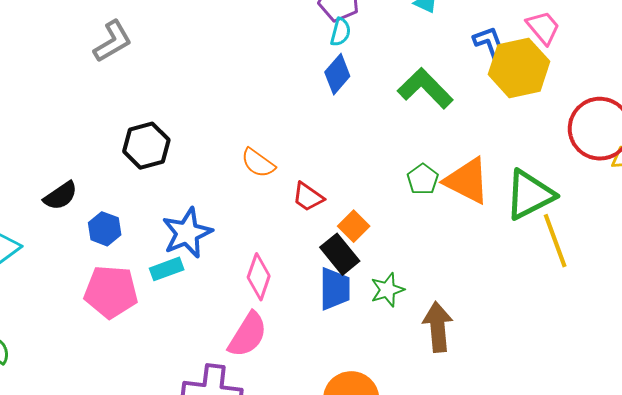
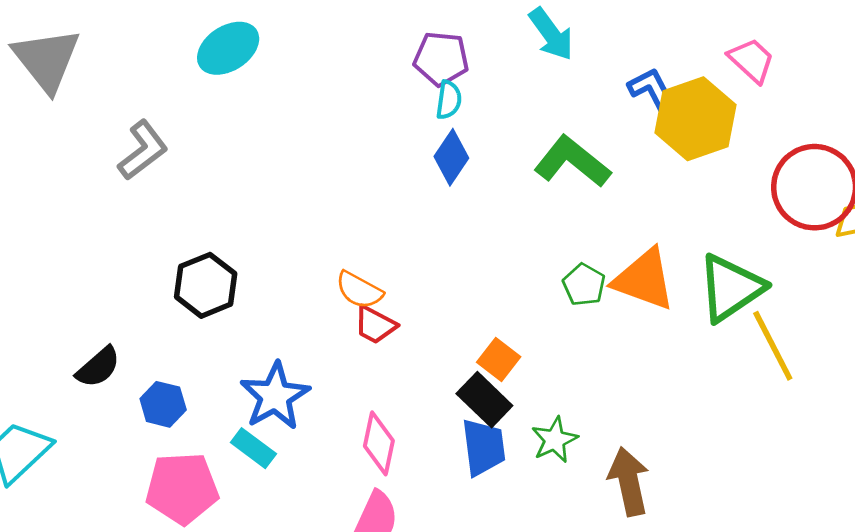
pink trapezoid: (543, 28) -> (751, 60), moved
red trapezoid: (308, 197) -> (375, 325), moved
cyan rectangle: (167, 269) -> (253, 448), turned 64

